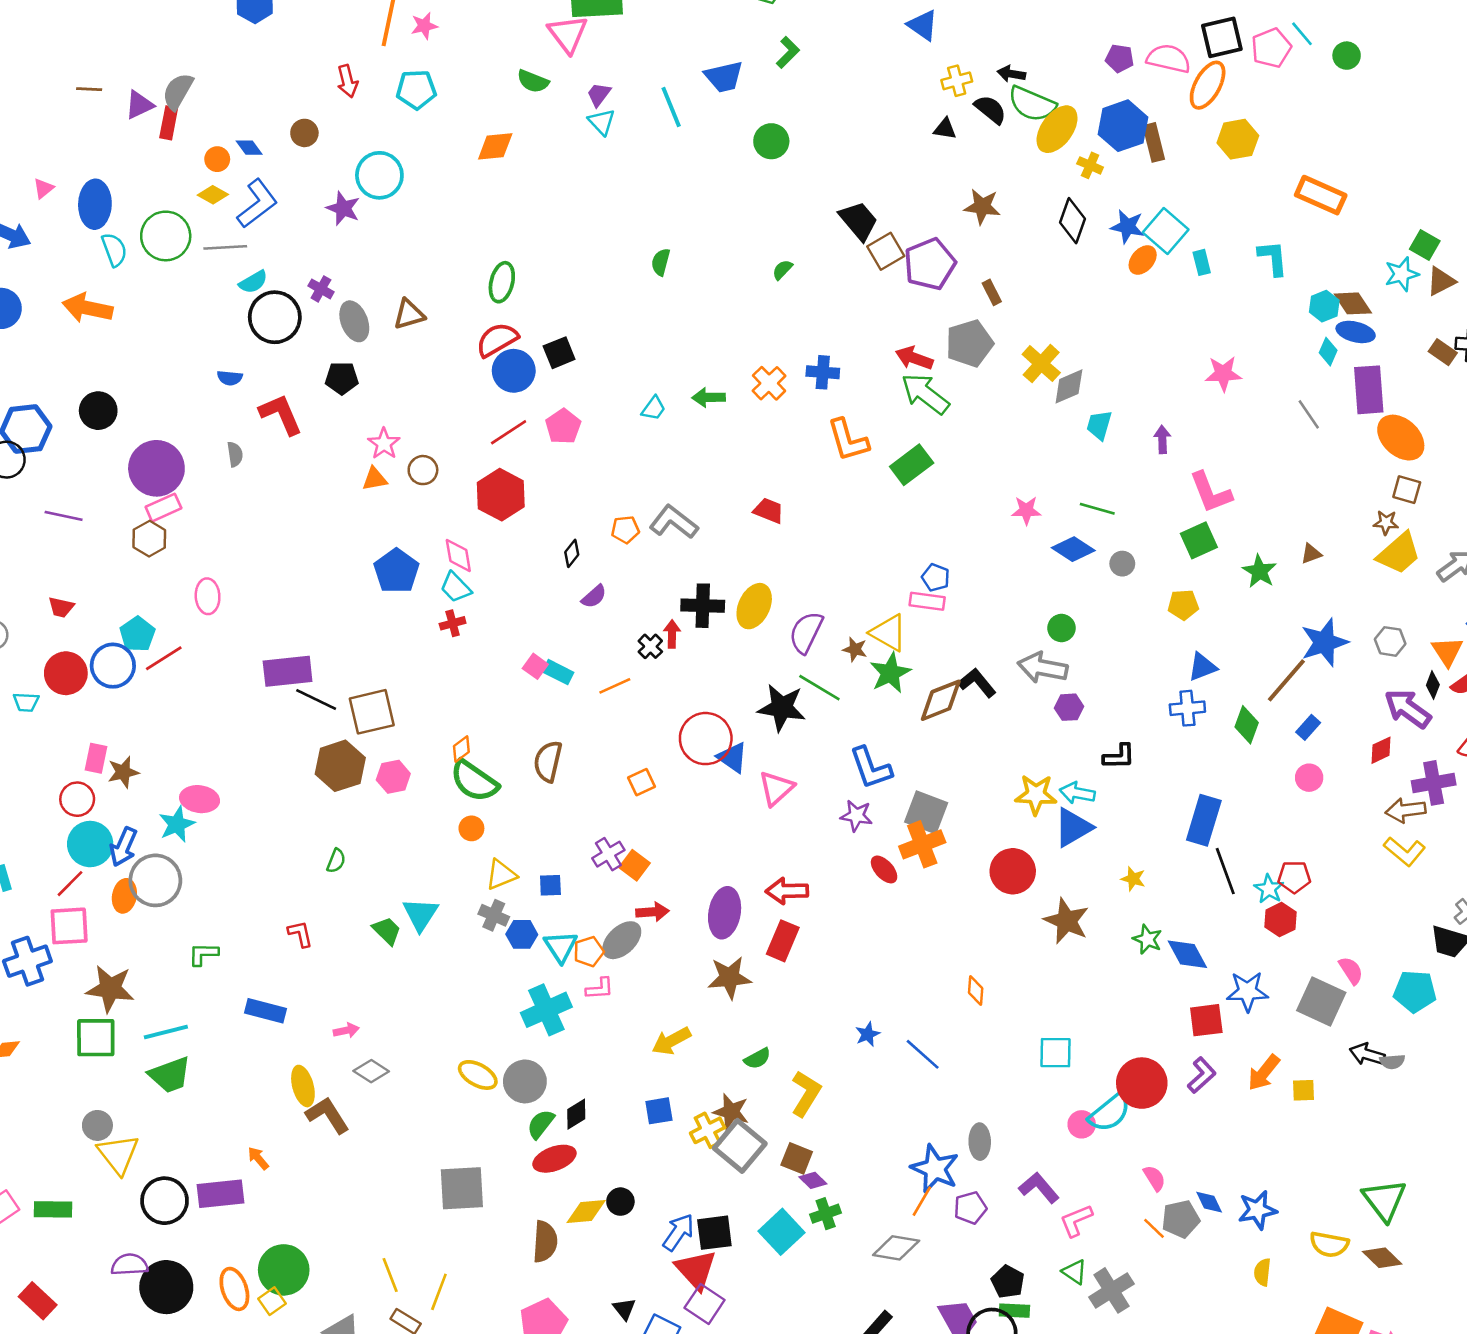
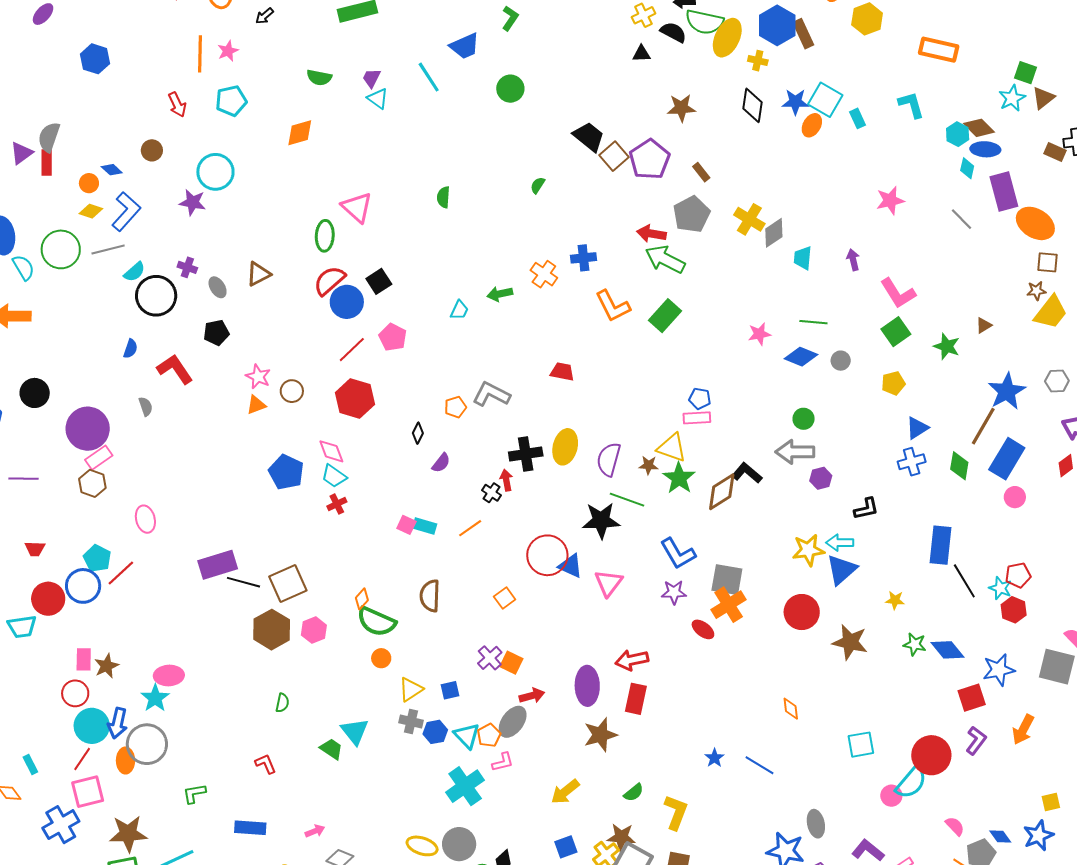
pink triangle: (568, 34) -> (357, 207), moved
gray ellipse: (354, 321) -> (218, 287), size x0.7
blue semicircle: (230, 378) -> (130, 349), turned -66
cyan trapezoid: (26, 702) -> (22, 627), size x1.4
blue rectangle: (1308, 727) -> (1007, 459), size x2.0
yellow square: (1303, 1090) -> (1051, 802), moved

